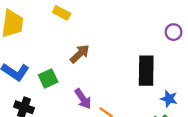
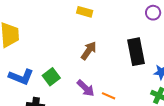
yellow rectangle: (62, 13) -> (85, 12), moved
brown arrow: (80, 54) -> (89, 51), moved

